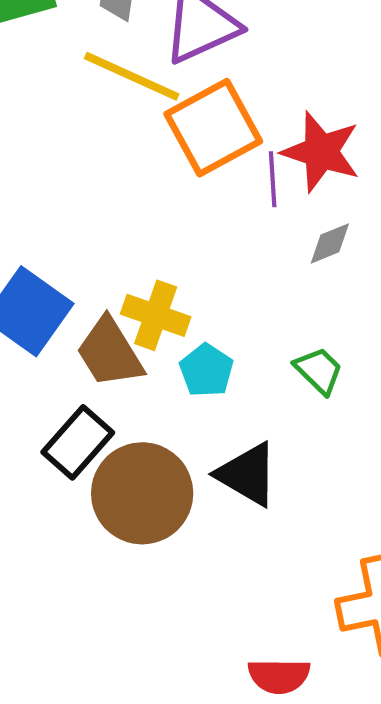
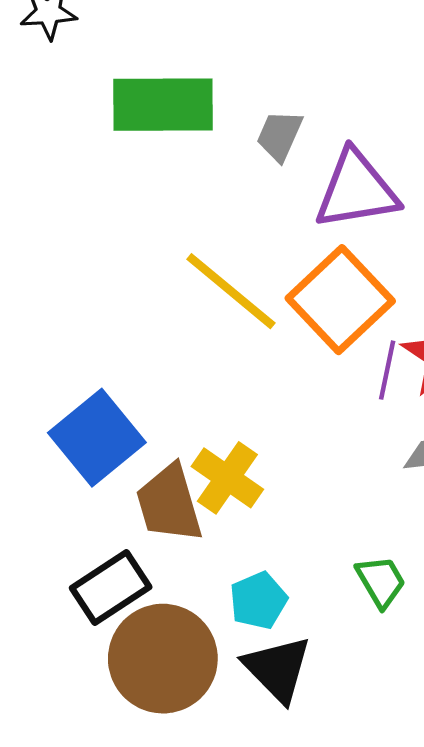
yellow line: (132, 76) -> (231, 291), moved
orange square: (213, 128) -> (340, 300), turned -30
cyan pentagon: (206, 370) -> (258, 601), moved

